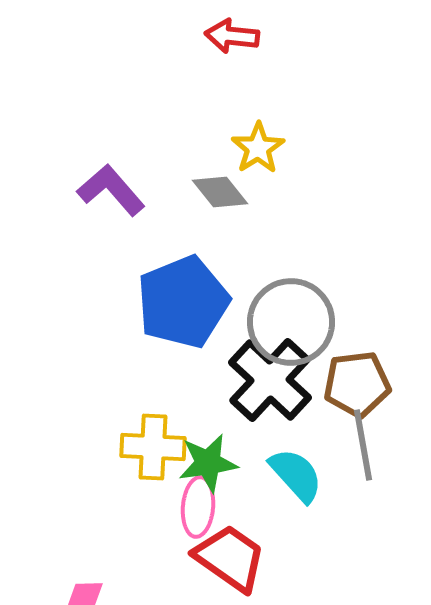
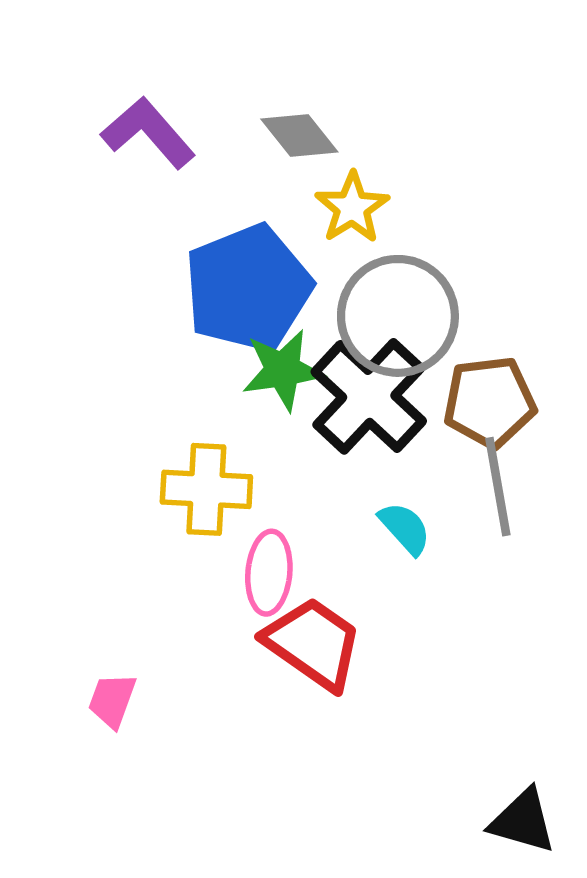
yellow star: (258, 148) -> (352, 208), moved
green star: (208, 463) -> (283, 370), moved
cyan semicircle: (296, 475) -> (405, 528), size x0.7

